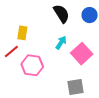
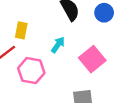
cyan arrow: (61, 43) -> (58, 45), moved

